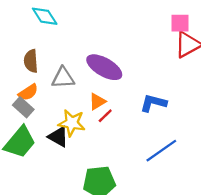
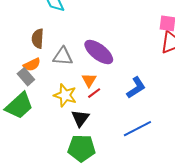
orange triangle: (97, 101) -> (89, 80), turned -35
blue L-shape: (153, 103) -> (136, 88), turned 125
black triangle: (58, 137) -> (80, 118), moved, turned 30

